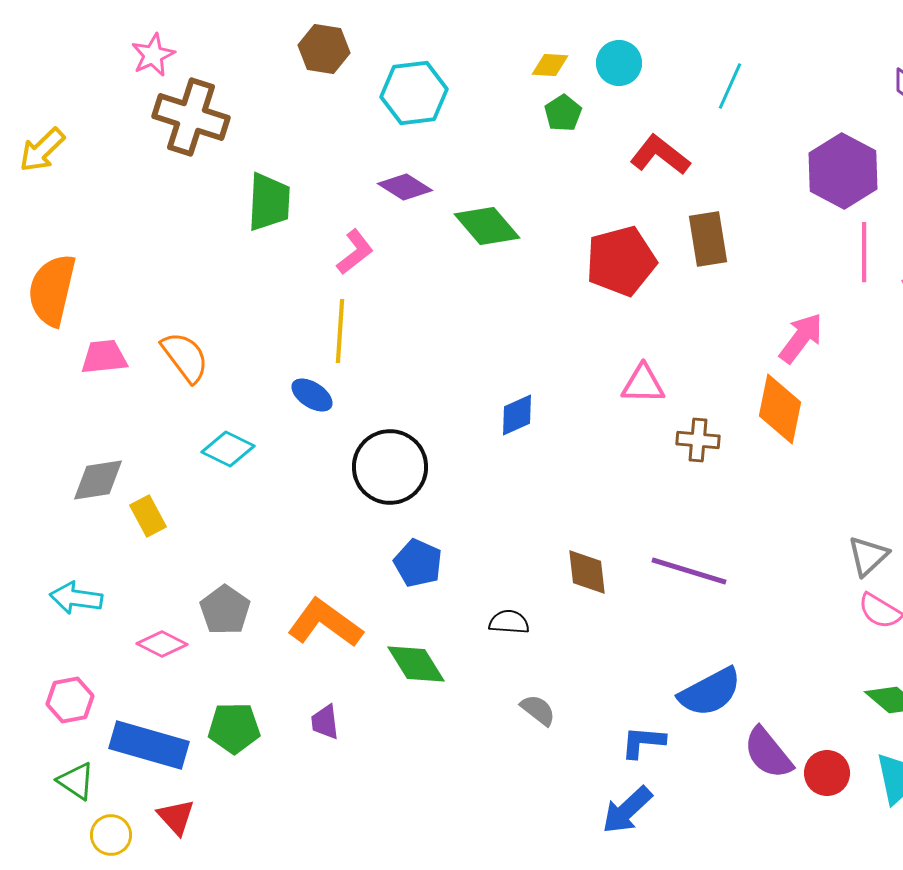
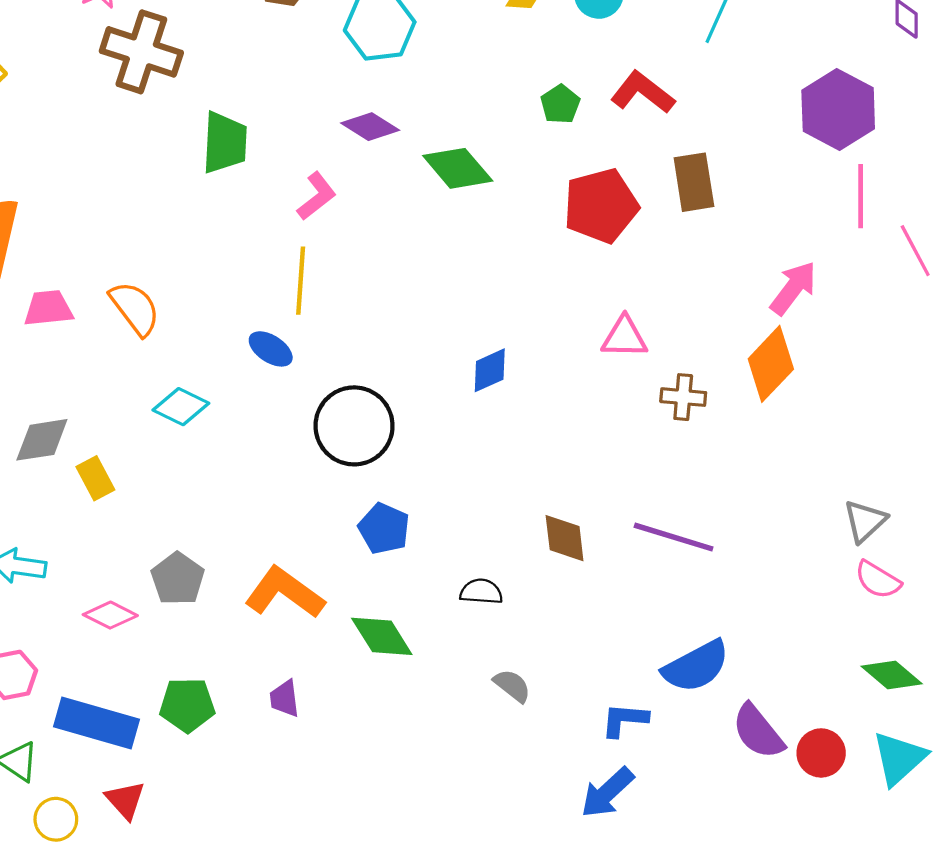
green pentagon: (563, 113) -> (560, 104), moved
orange diamond: (780, 409) -> (771, 364), turned 32

